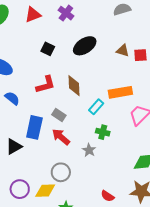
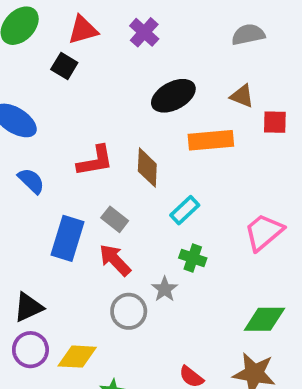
black square: (48, 49) -> (64, 66), moved
brown triangle: (123, 51) -> (242, 96), moved
orange rectangle: (120, 92) -> (211, 140), moved
black triangle: (14, 146) -> (28, 307), moved
gray circle: (61, 172) -> (129, 311), moved

